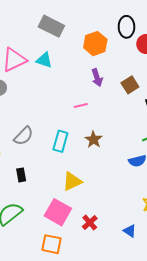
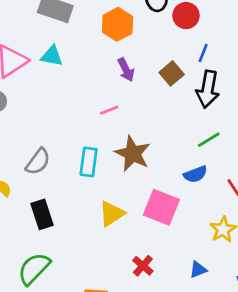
brown star: (93, 140) -> (133, 154), size x1.5
black rectangle: (21, 175) -> (42, 214), size x1.5
pink square: (58, 212) -> (161, 207), moved
blue triangle: (130, 231) -> (198, 270), turned -48

